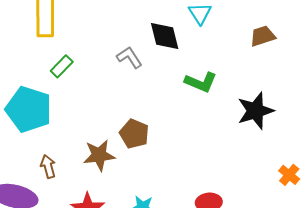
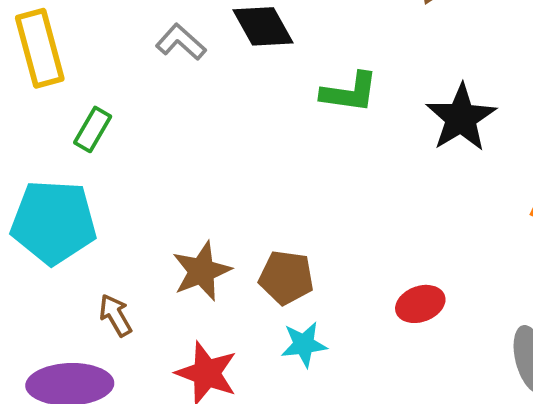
gray L-shape: (129, 57) -> (181, 42), moved
brown pentagon: (134, 134) -> (286, 277), moved

